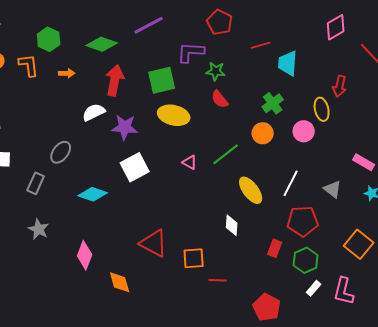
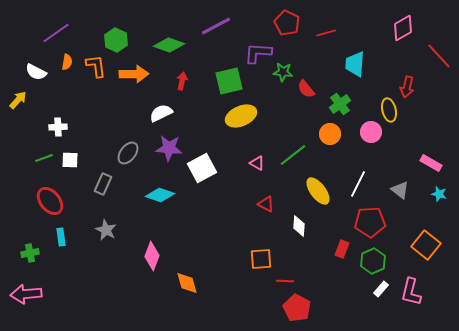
red line: (261, 45) -> (326, 33), moved
orange arrow: (67, 73) -> (134, 74), size x1.8
red arrow: (115, 80) -> (182, 81), size x0.6
red semicircle: (220, 99) -> (306, 89), moved
yellow ellipse: (174, 115) -> (241, 116), turned -36
purple star: (125, 127) -> (169, 148), moved
red triangle: (154, 243) -> (266, 204), moved, size x0.6
red pentagon: (267, 307) -> (297, 308), moved

